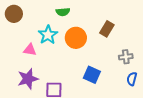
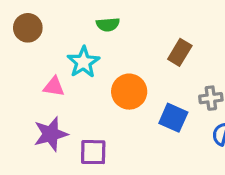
orange circle: (76, 38) -> (129, 92), moved
blue square: (92, 75) -> (173, 118), moved

